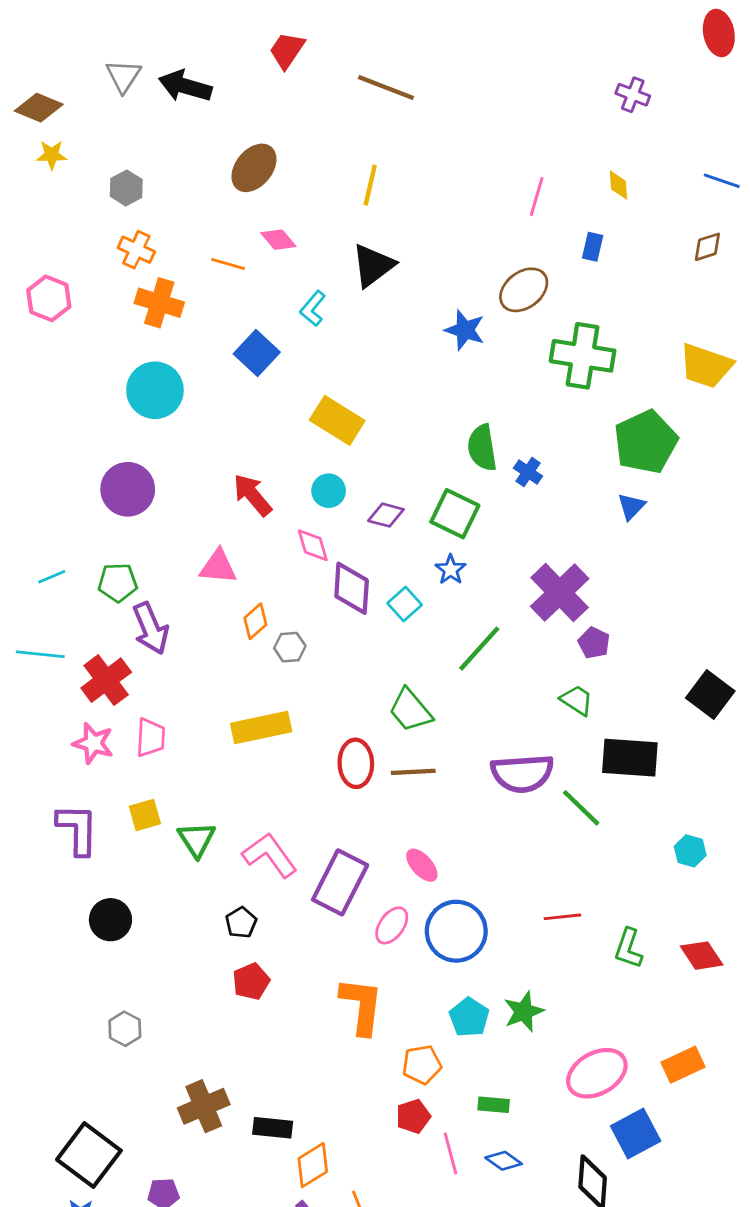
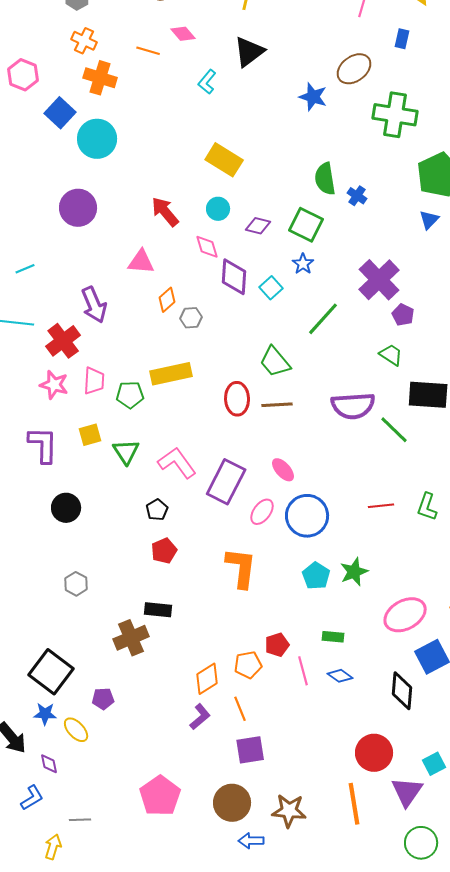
blue square: (257, 353) -> (60, 113), moved
green pentagon: (118, 583) -> (130, 395), moved
green L-shape: (628, 948) -> (427, 507), moved
orange pentagon: (422, 1065) -> (248, 665), moved
black rectangle: (273, 1128) -> (158, 610), moved

